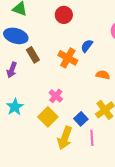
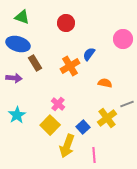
orange cross: (68, 58) -> (70, 66), turned 30
purple arrow: (12, 70) -> (14, 78), turned -105
pink line: (92, 138) -> (94, 155), moved

